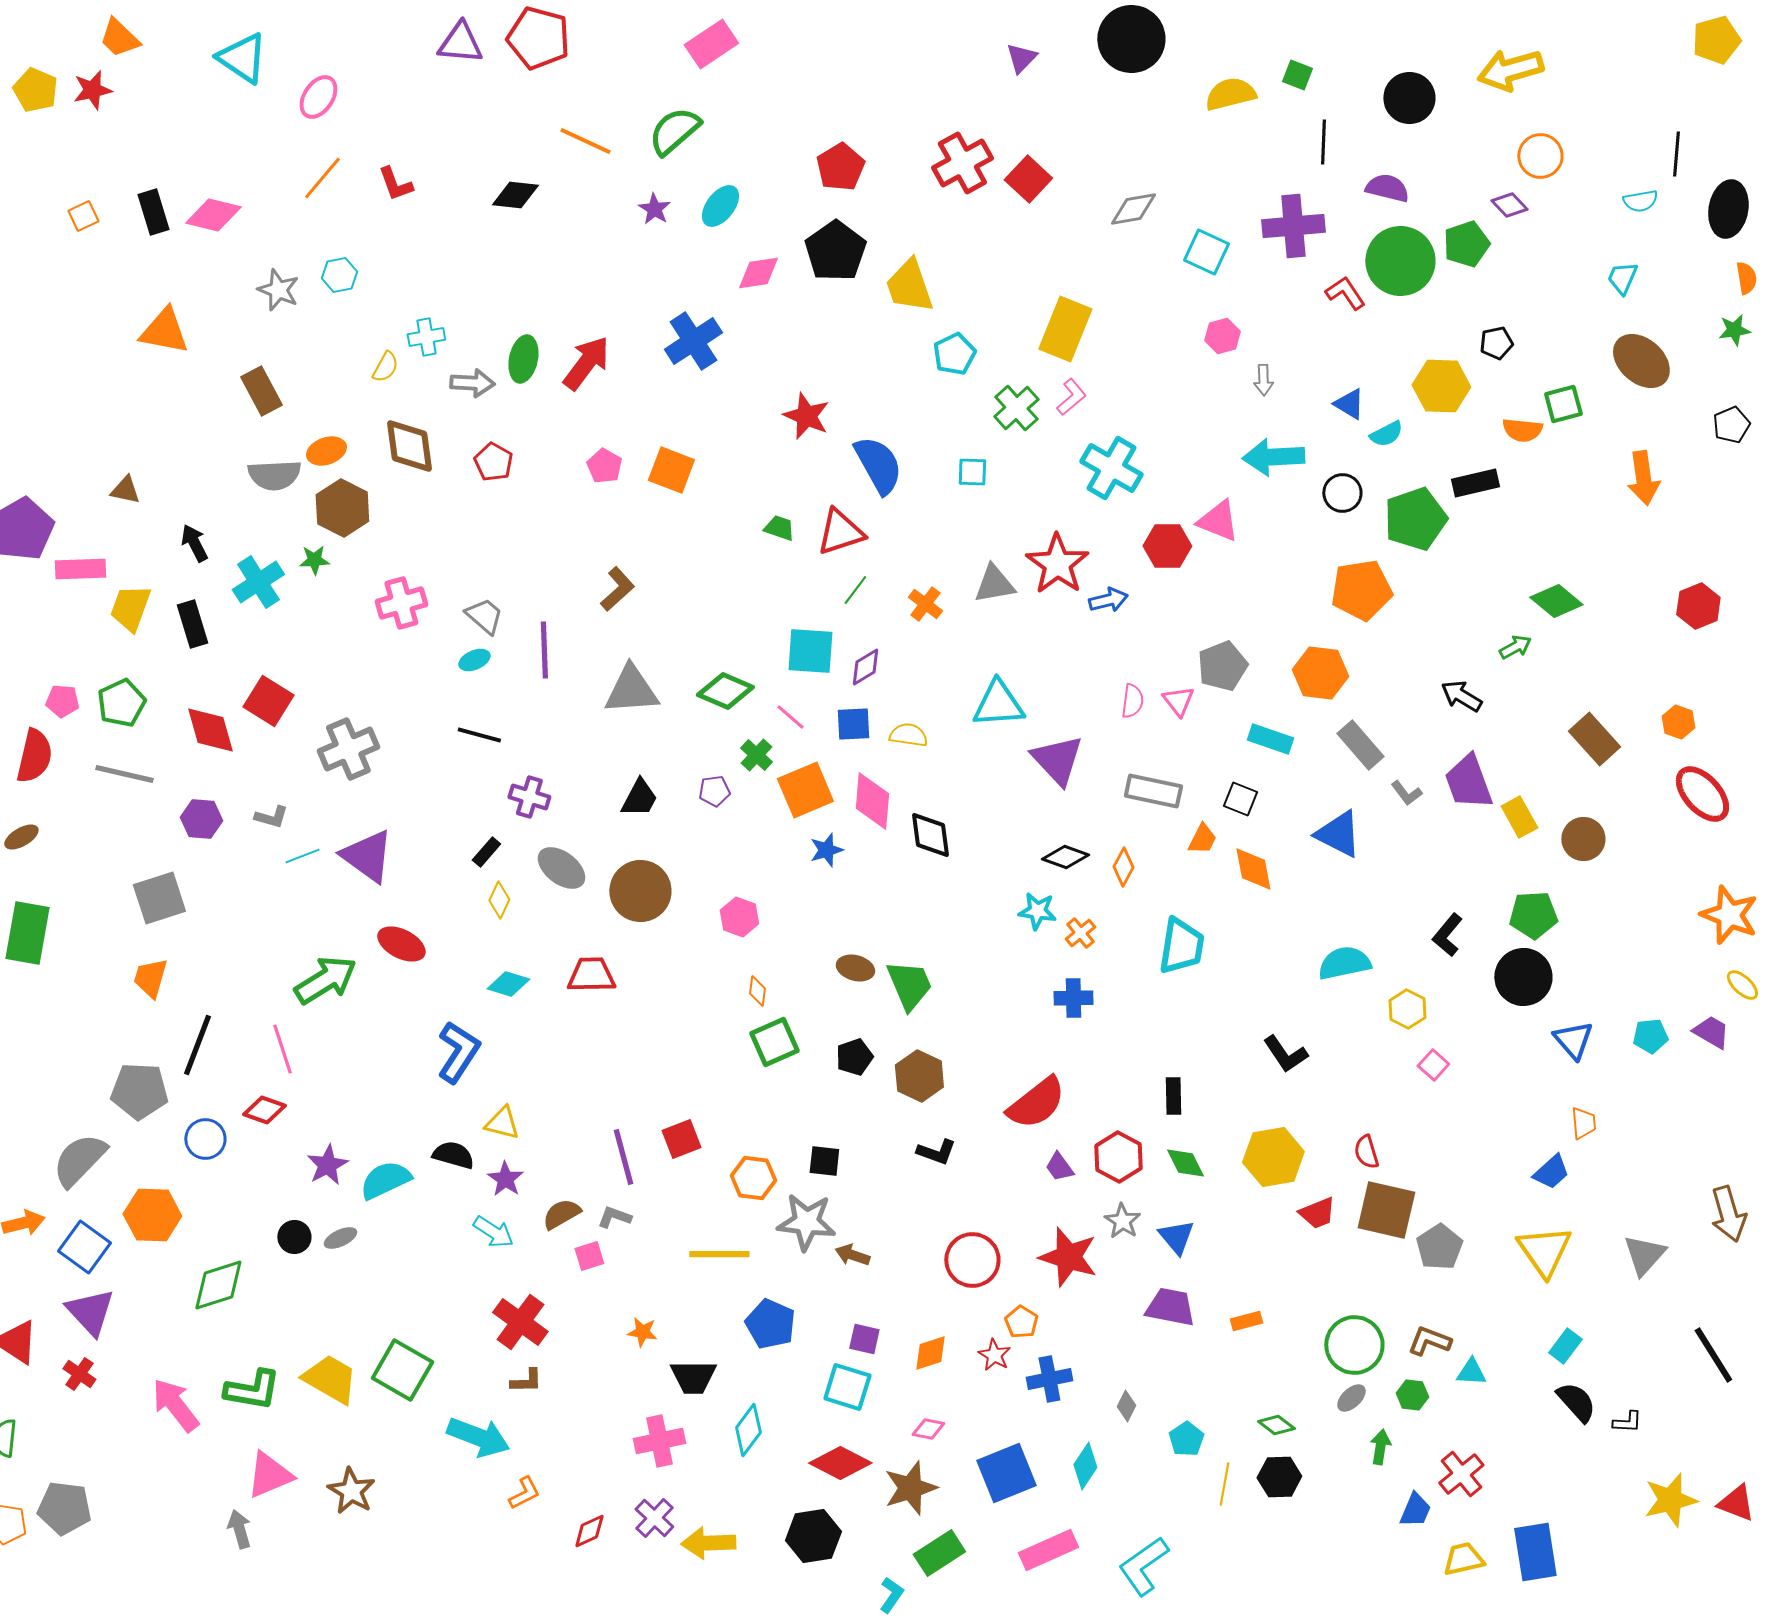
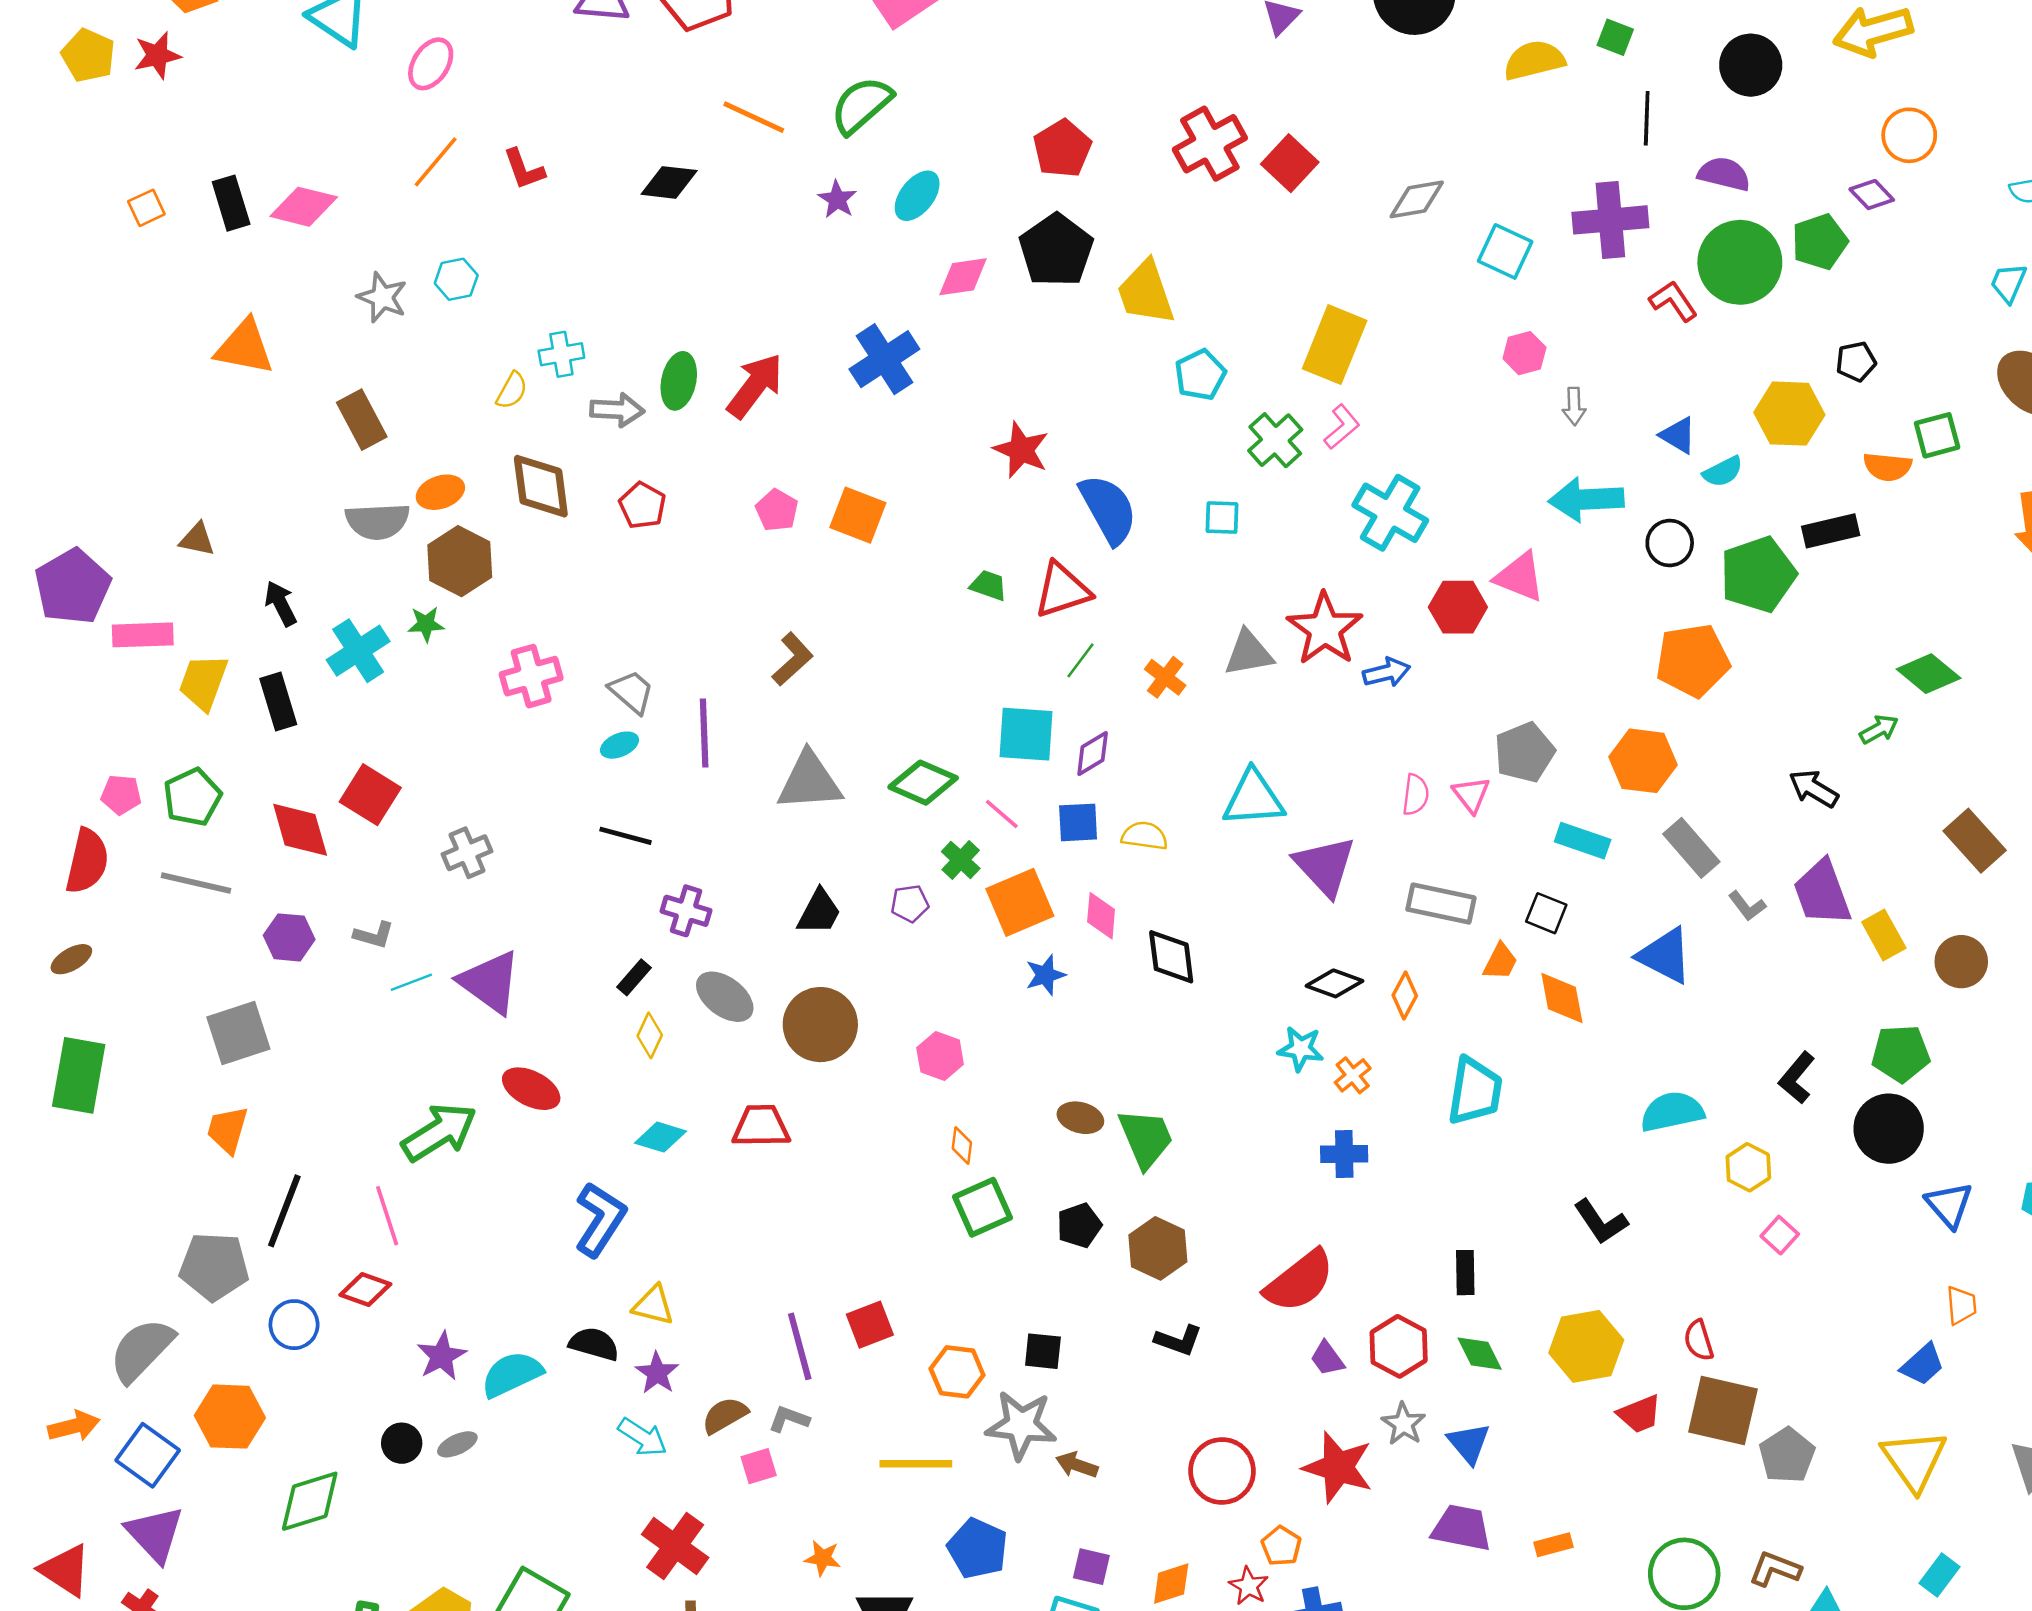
gray cross: (348, 749) -> (467, 853), size x0.7
pink diamond: (872, 801) -> (1101, 916), size x0.7

